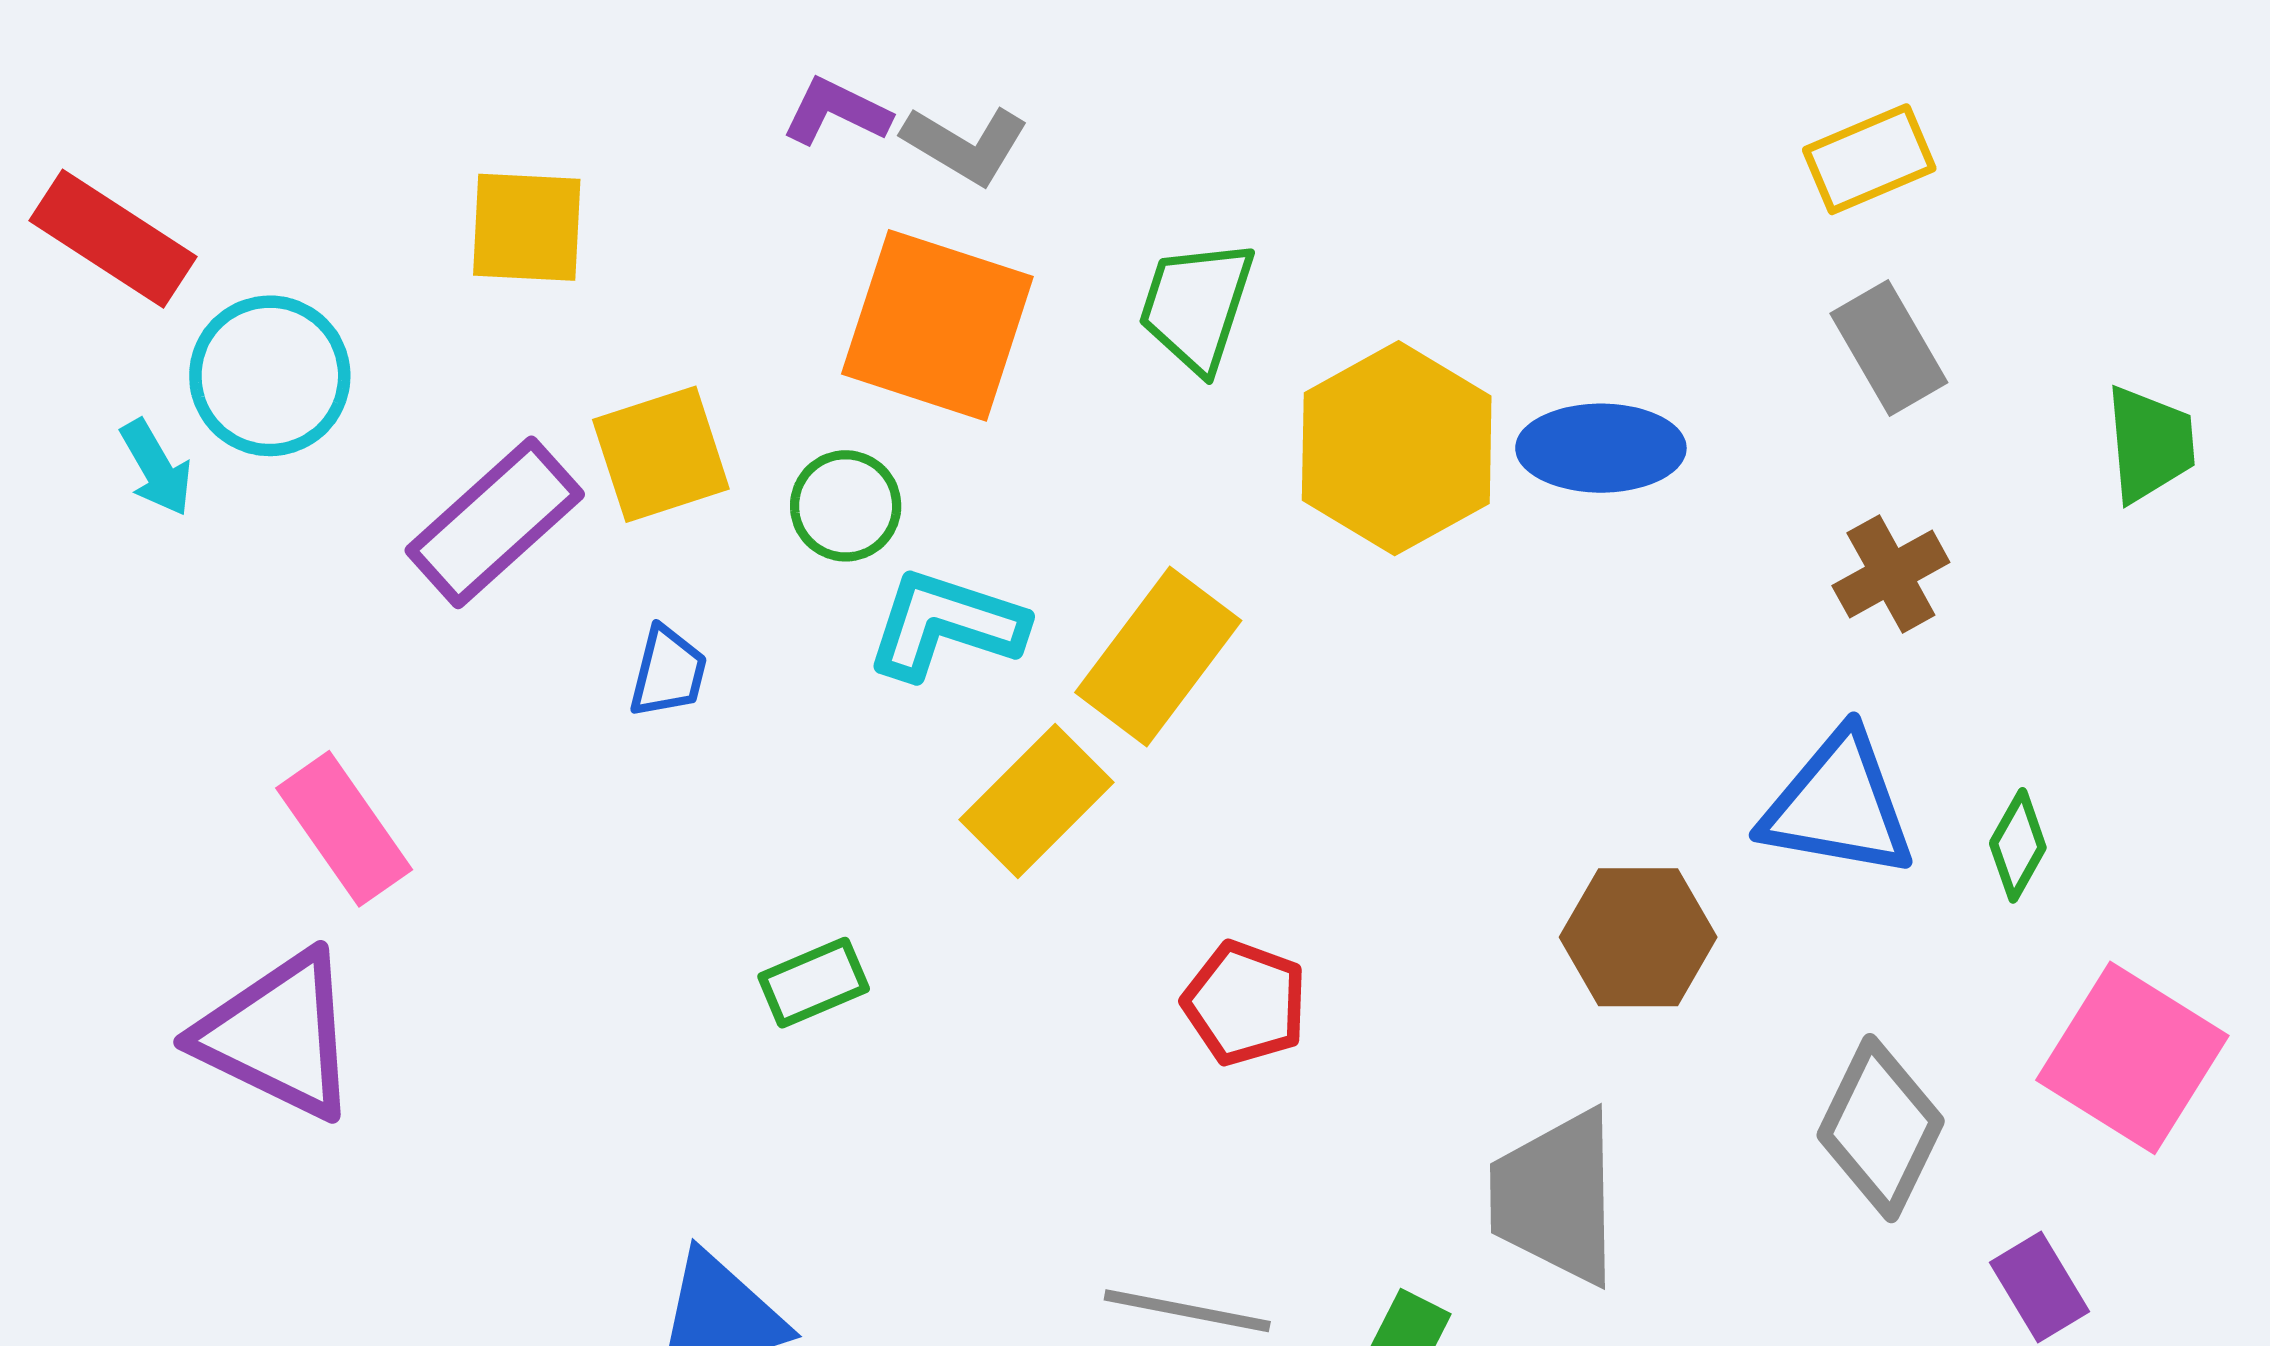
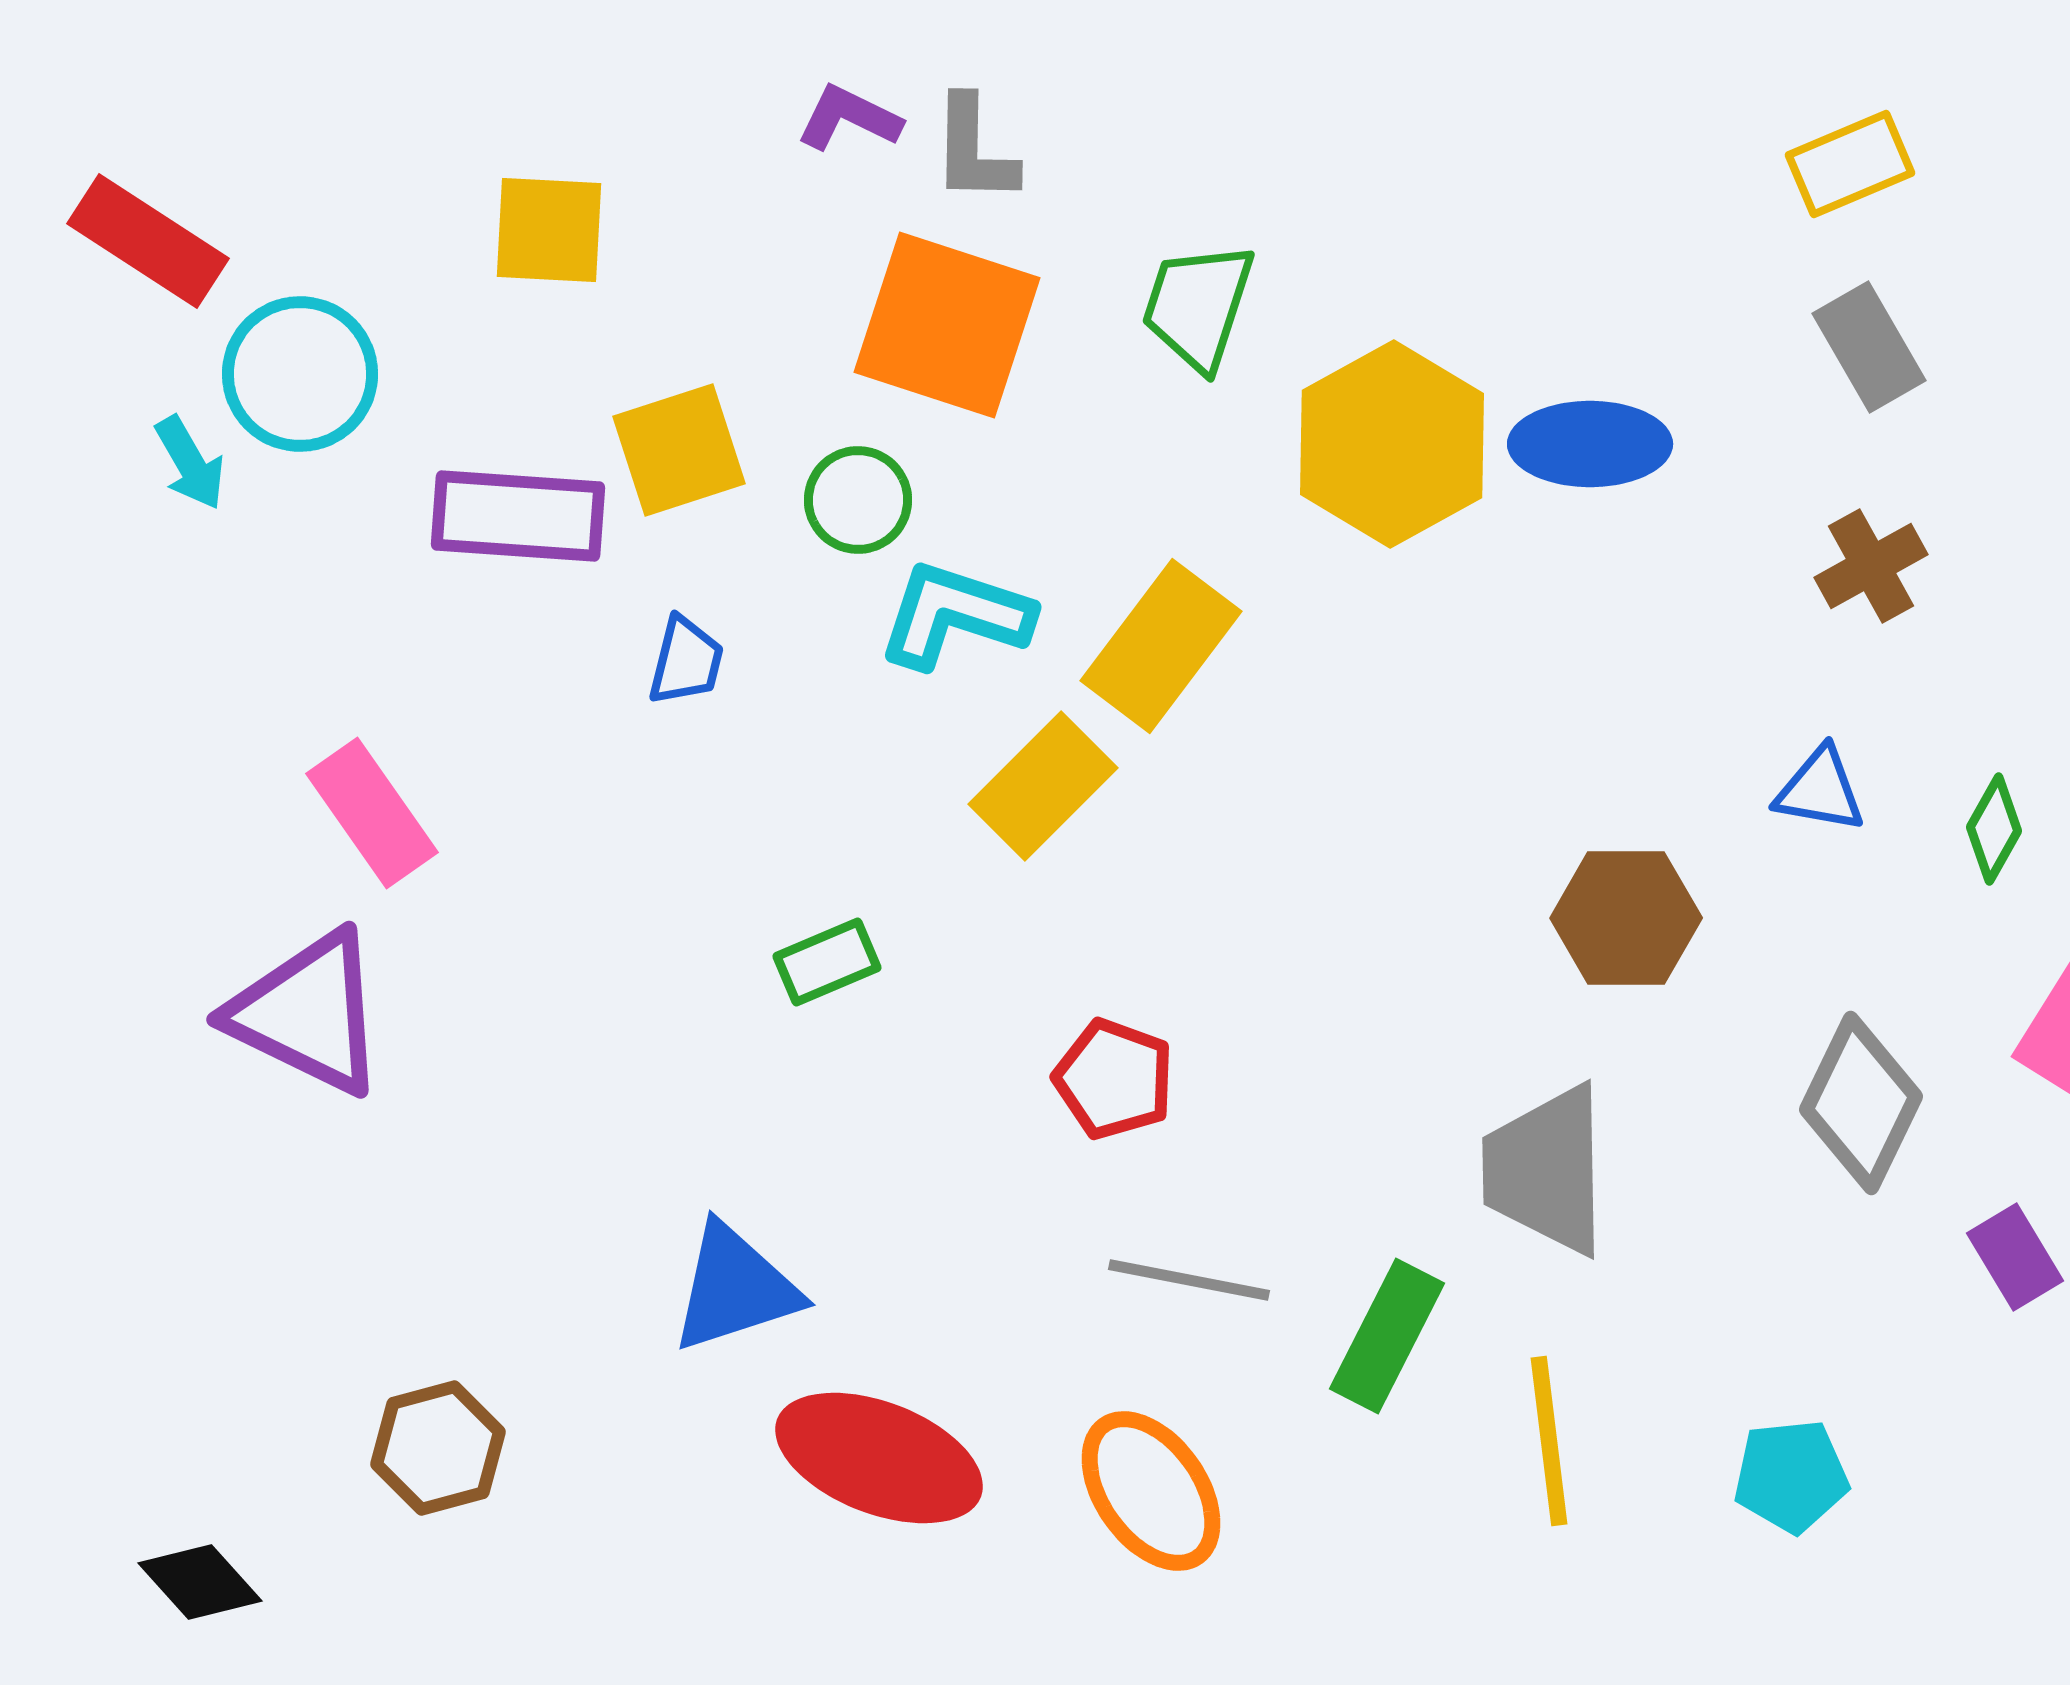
gray L-shape: (965, 145) -> (974, 150), turned 60
purple rectangle: (495, 522) -> (518, 516), turned 46
blue triangle: (1838, 805) -> (1820, 790), size x0.6
red pentagon: (1245, 1003) -> (1114, 1079), moved

